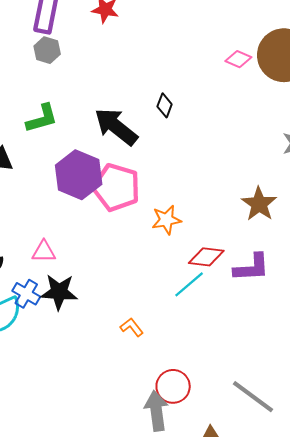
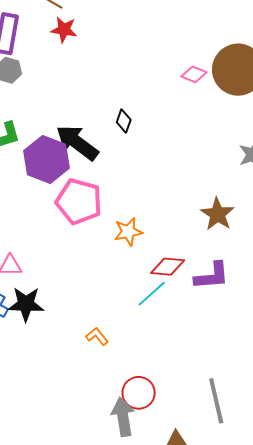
purple hexagon: (79, 175) -> (46, 159), moved
gray line: (253, 397) -> (216, 401), turned 42

